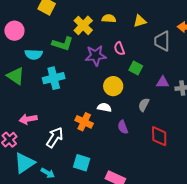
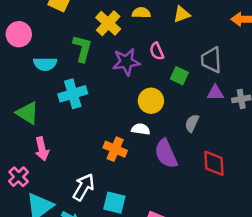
gray trapezoid: (162, 41) -> (211, 60), moved
green L-shape: (63, 44) -> (82, 48), turned -90
green triangle: (16, 76) -> (28, 113), moved
pink arrow: (28, 119) -> (42, 149), turned -90
purple semicircle: (123, 127) -> (166, 154), size x1.6
white arrow: (55, 137) -> (84, 187), moved

